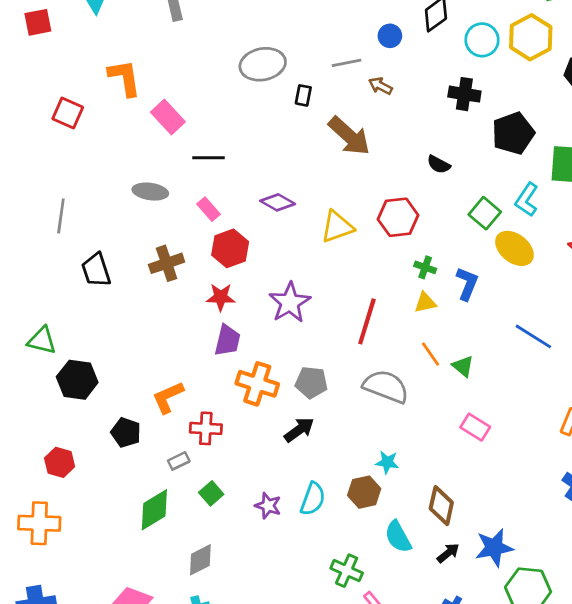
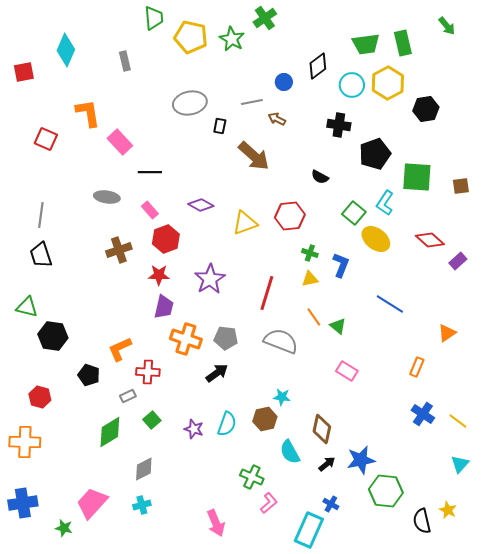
black trapezoid: (96, 270) -> (41, 255), moved

